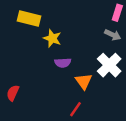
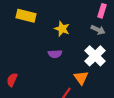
yellow star: (52, 38) -> (62, 29), moved
orange triangle: (84, 81) -> (81, 78), moved

